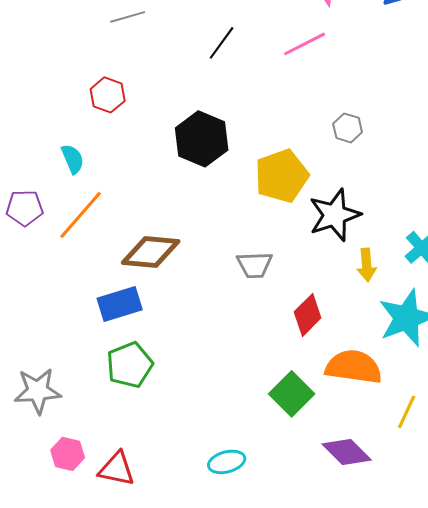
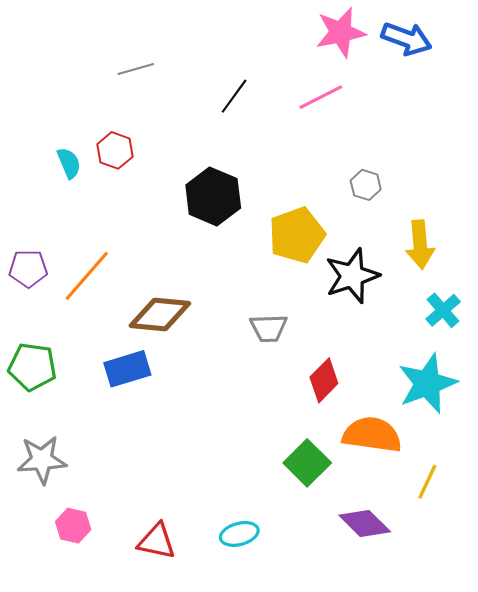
cyan semicircle: (73, 159) -> (69, 163), moved
yellow arrow: (367, 265) -> (420, 245), moved, size x1.4
green pentagon: (130, 365) -> (32, 367), moved, turned 30
red triangle: (117, 469) -> (157, 541), moved

